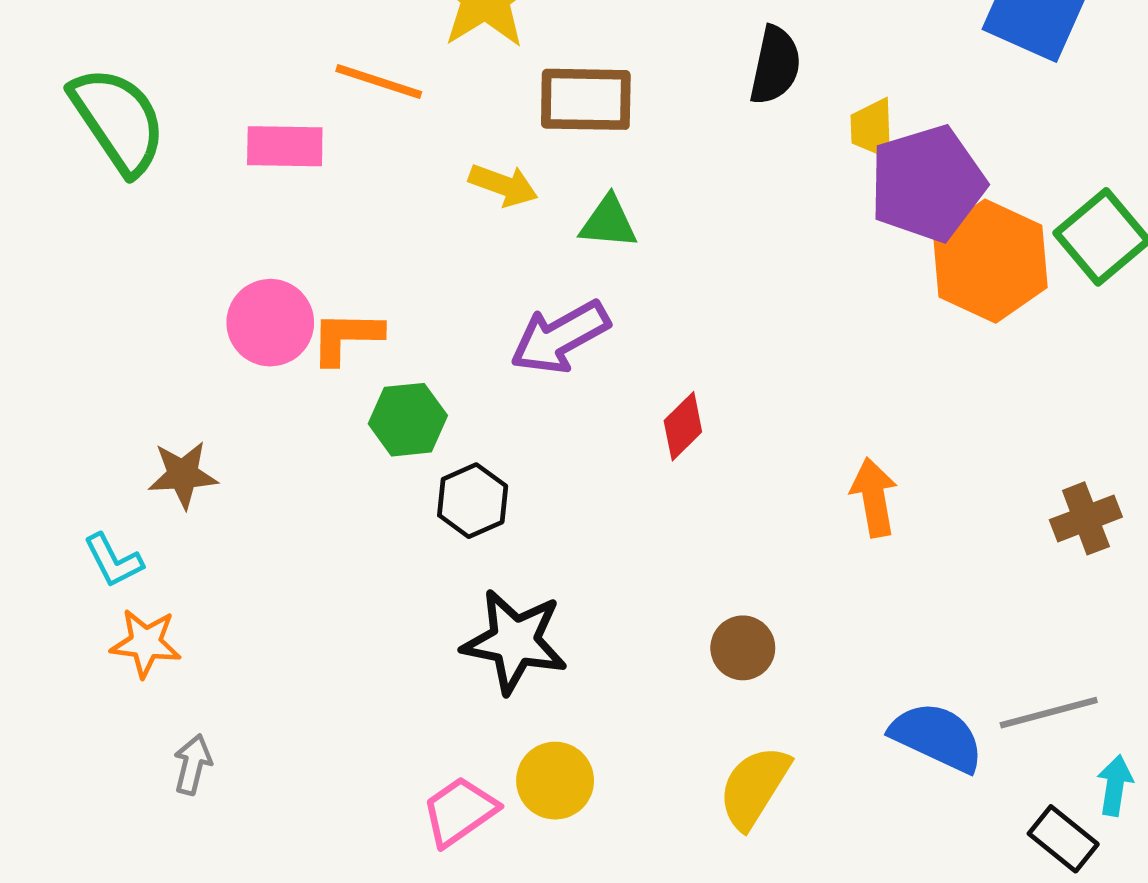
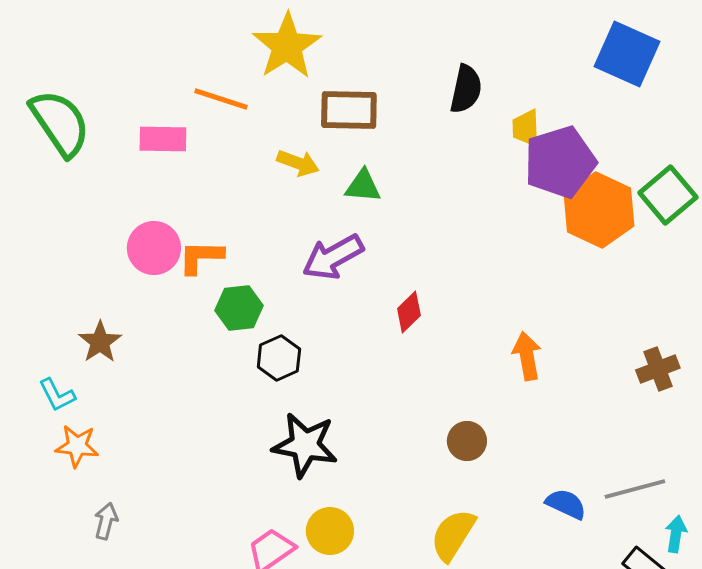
brown star: (183, 475) -> (100, 342), turned -30
brown circle: (743, 648) -> (467, 441), moved
blue semicircle: (937, 737) -> (566, 504), size x0.7

